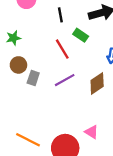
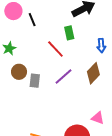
black line: (60, 15) -> (32, 20), moved
green rectangle: (81, 35) -> (69, 33), turned 56

